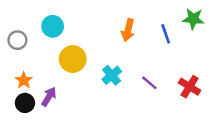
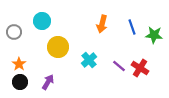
green star: (193, 19) -> (154, 35), moved
red cross: (190, 87) -> (140, 68), moved
purple arrow: (49, 97) -> (48, 82), moved

